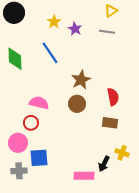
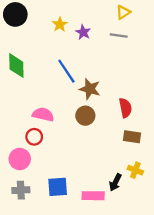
blue line: (50, 53) -> (66, 71), moved
brown star: (81, 80) -> (90, 89), turned -30
brown rectangle: (110, 123) -> (132, 137), moved
blue square: (39, 158) -> (58, 187), moved

